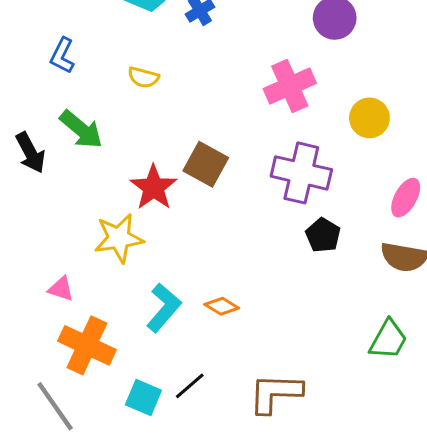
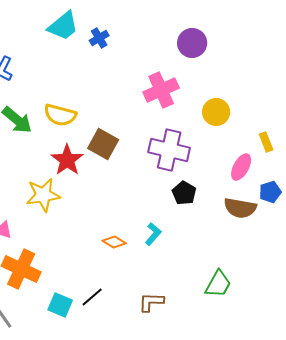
yellow semicircle: (143, 77) -> (60, 115), moved, size x1.5
cyan L-shape: (164, 308) -> (153, 234), moved, size x0.7
green trapezoid: (388, 340) -> (218, 284), moved
brown L-shape: (275, 393) -> (151, 302), size x0.7

